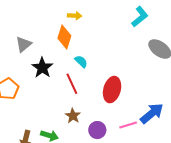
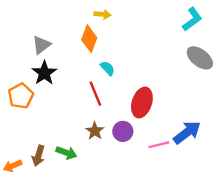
cyan L-shape: (140, 17) -> (192, 19), moved
black star: (42, 68) -> (44, 73), moved
purple circle: (97, 130) -> (123, 131), moved

